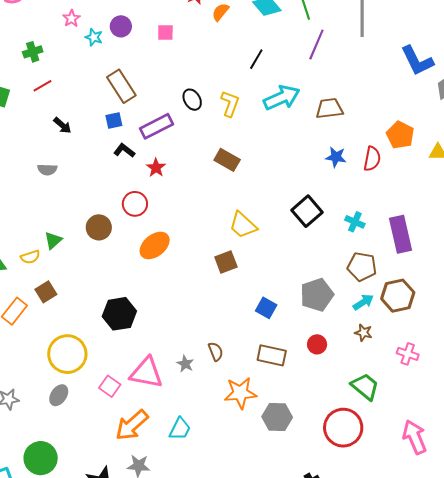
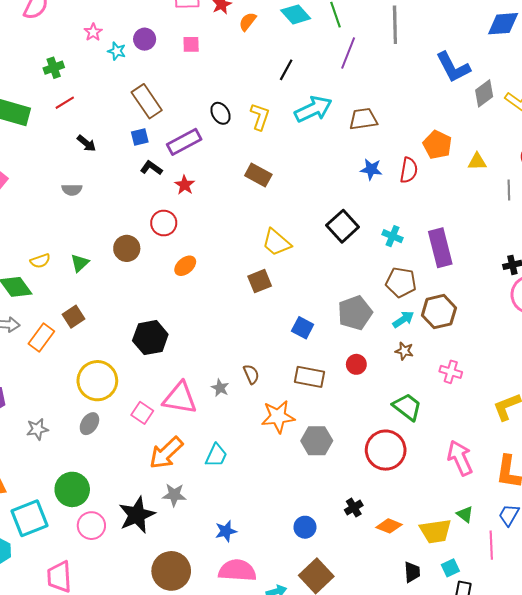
orange ellipse: (155, 245) -> (185, 266), size x0.7
yellow semicircle: (30, 257) -> (40, 261), moved

